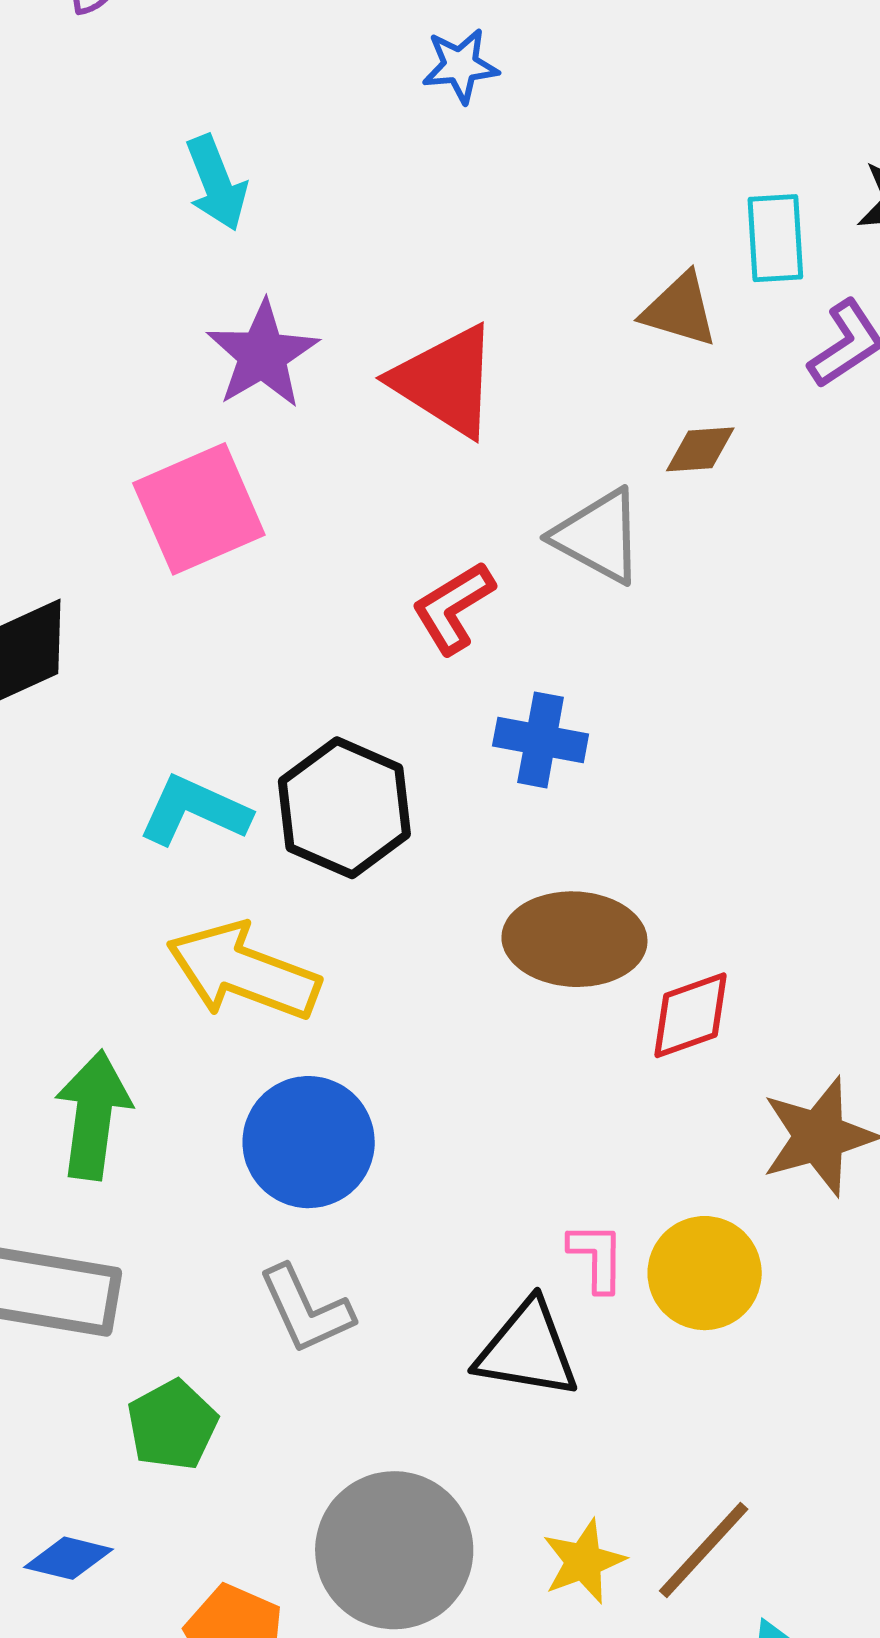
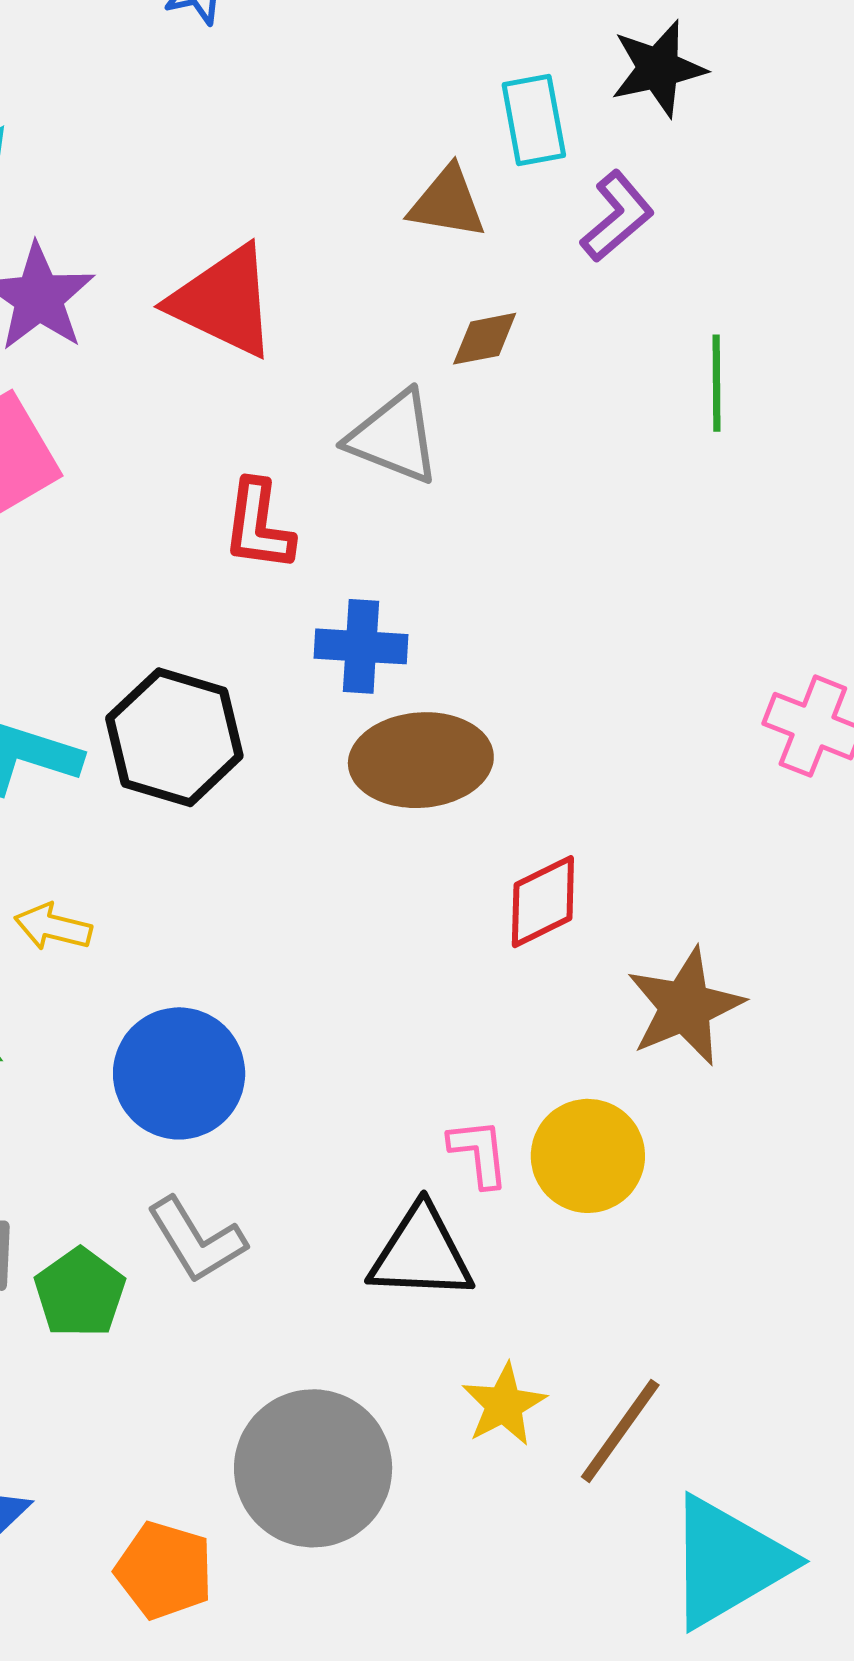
red L-shape: (453, 608) -> (258, 525), turned -44
brown ellipse: (574, 939) -> (421, 760), moved
yellow arrow: (243, 972) -> (53, 927), moved, size x0.5
green pentagon: (172, 1425) -> (80, 1293), moved
yellow star: (584, 1561) -> (504, 1405), moved

